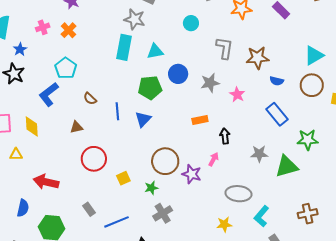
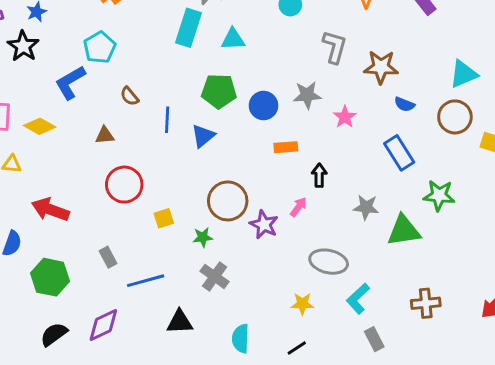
blue circle: (178, 74) -> (264, 106), moved
yellow diamond: (32, 127) -> (40, 126), turned -65
gray cross: (163, 213) -> (215, 276), turned -30

